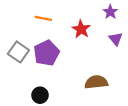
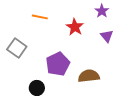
purple pentagon: (47, 53) -> (58, 64), moved

